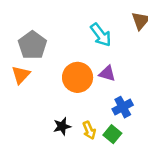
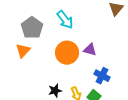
cyan arrow: (101, 35) -> (65, 20), moved
blue cross: (123, 107) -> (102, 76), turned -35

